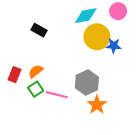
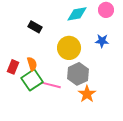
yellow circle: (97, 37) -> (69, 48), moved
orange semicircle: (36, 71) -> (32, 64), turned 112
green square: (36, 89) -> (32, 80), size x1.5

